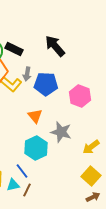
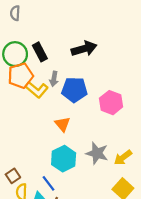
black arrow: (55, 46) -> (84, 49), turned 115
black rectangle: (14, 49) -> (40, 52), turned 36
gray star: (61, 132) -> (97, 153), moved

